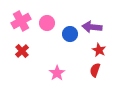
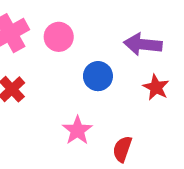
blue circle: (70, 34) -> (98, 76), moved
red semicircle: (95, 70) -> (122, 149), moved

